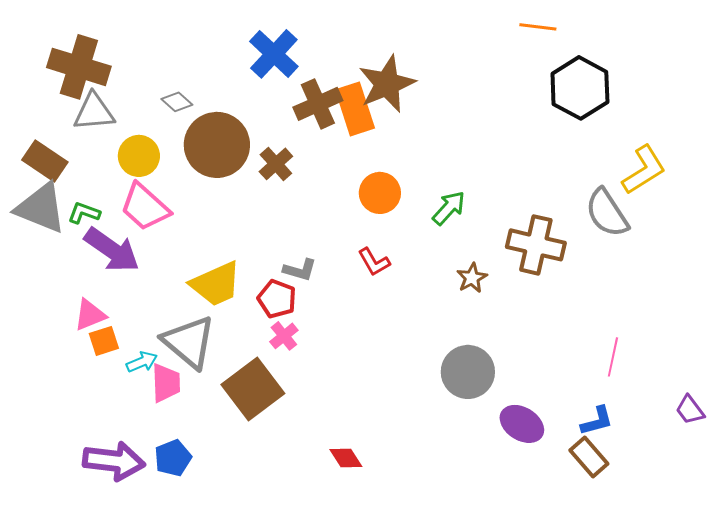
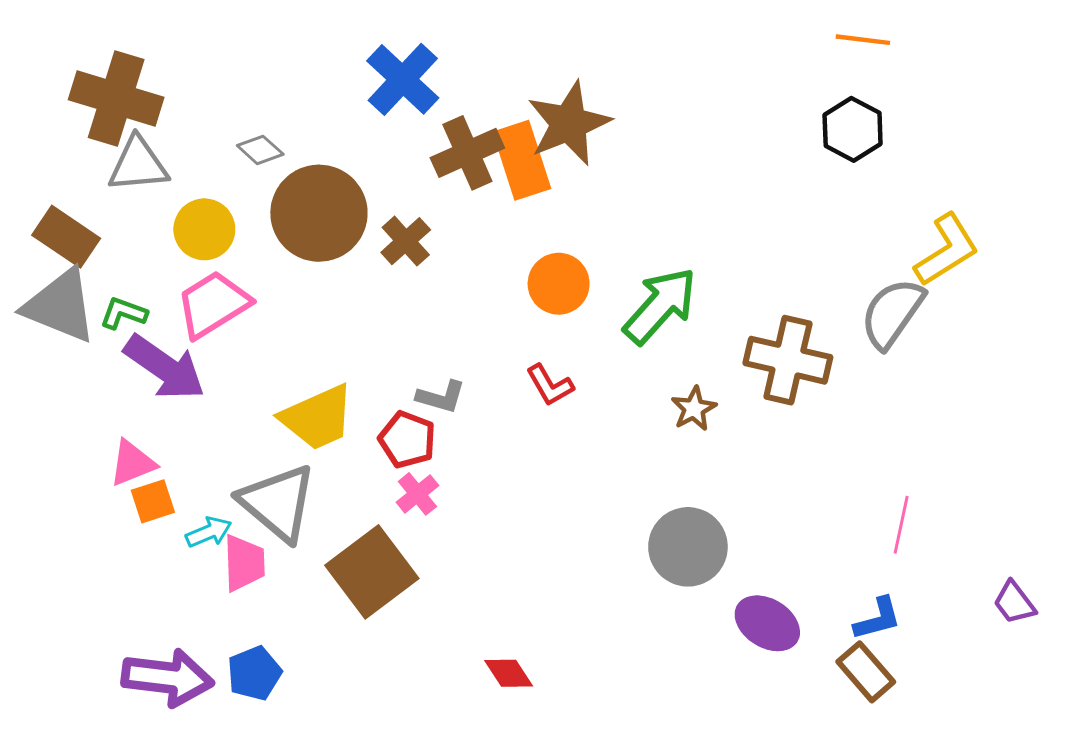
orange line: (538, 27) -> (863, 40), moved
black hexagon: (580, 88) -> (853, 129), size x0.7
pink trapezoid: (145, 207) -> (213, 304), turned 106
green arrow: (449, 208) -> (660, 306), size x1.5
gray semicircle: (607, 213) -> (892, 313), turned 68

